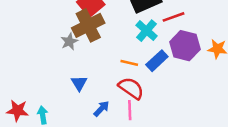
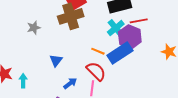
gray star: (69, 42) -> (34, 28), moved
purple hexagon: (185, 46) -> (130, 37), moved
blue rectangle: (157, 61) -> (120, 53), size x1.4

